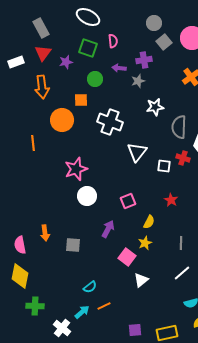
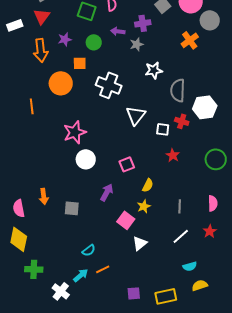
purple star: (66, 62) -> (65, 39), moved
red star: (171, 200) -> (173, 155), moved

